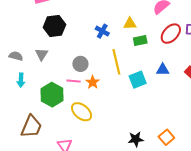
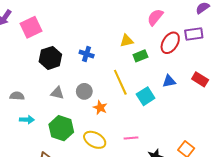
blue cross: (102, 31) -> (87, 54), moved
gray triangle: (42, 54) -> (57, 93), moved, turned -40
cyan arrow: (21, 80) -> (27, 120), turned -80
pink line: (74, 81) -> (131, 138), moved

